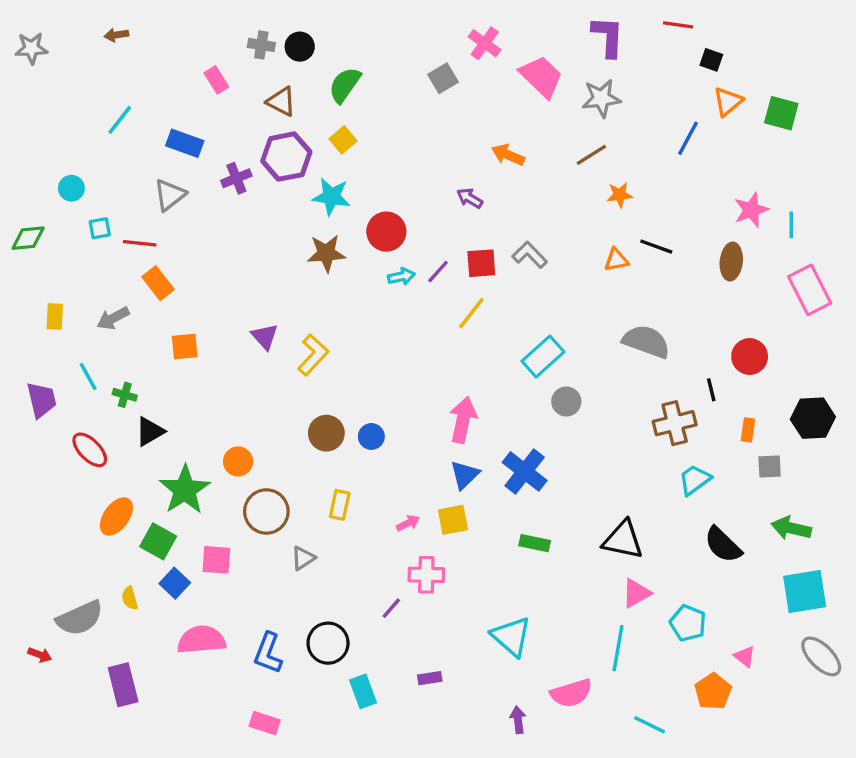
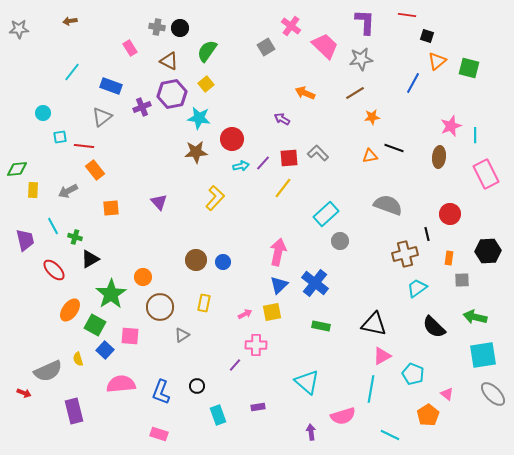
green diamond: (28, 238) -> (17, 169), moved
yellow L-shape: (313, 355) -> (215, 198), moved
black circle: (328, 643) -> (197, 386), size x0.6

